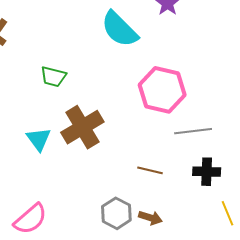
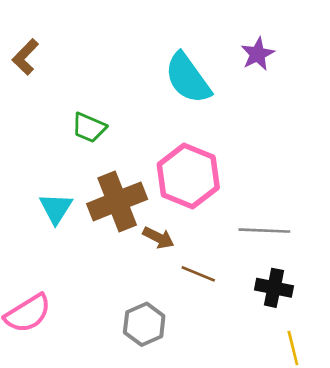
pink hexagon: (162, 90) -> (188, 176), moved
brown arrow: (150, 218) -> (158, 238), moved

